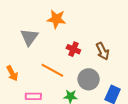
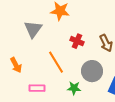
orange line: (52, 70) -> (56, 62), turned 30

